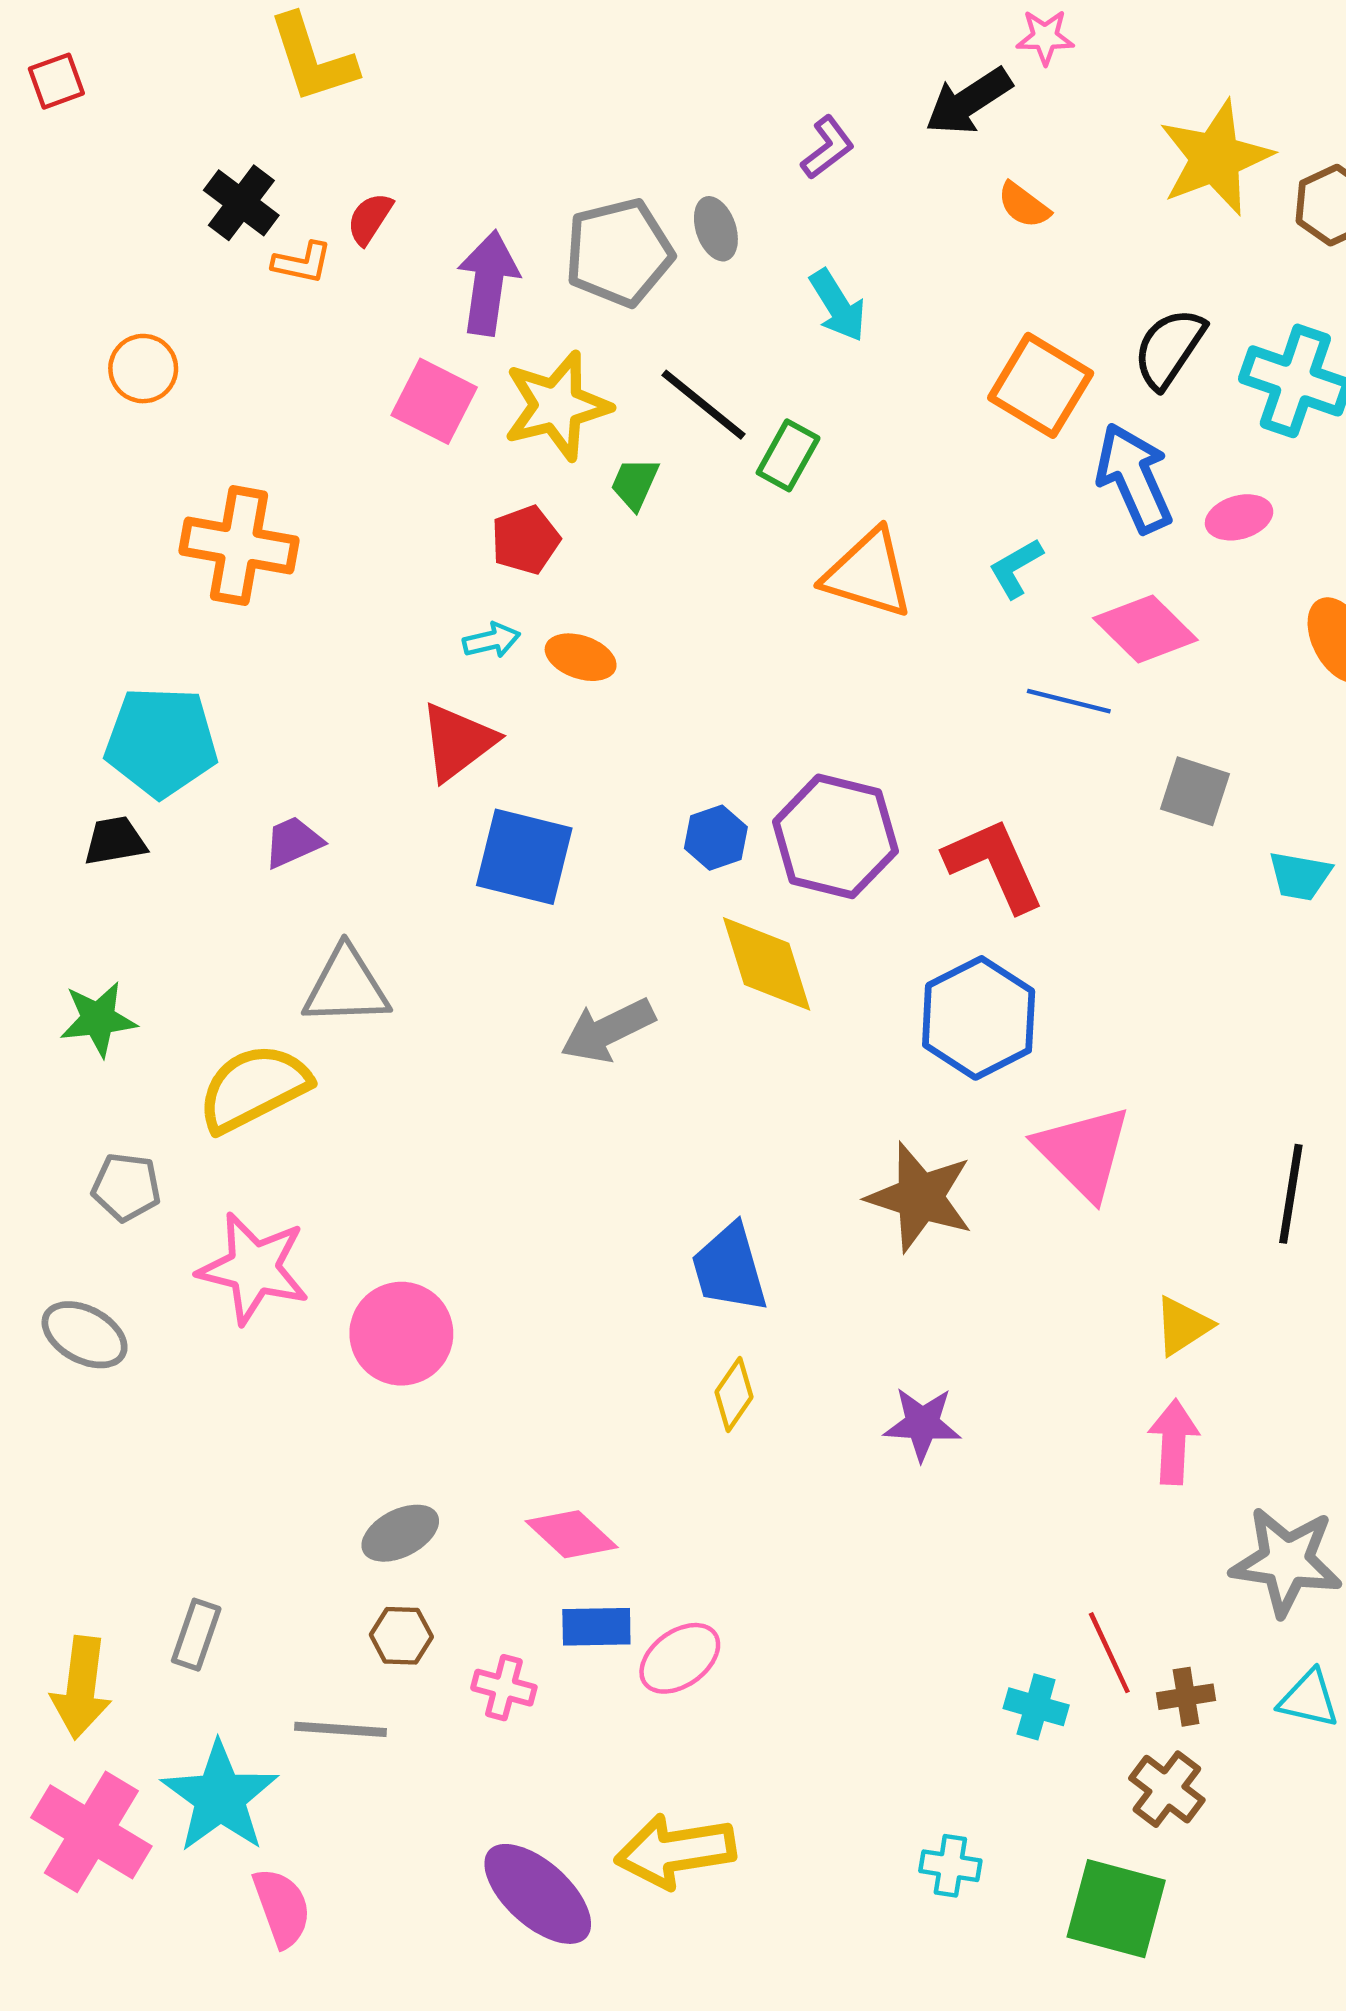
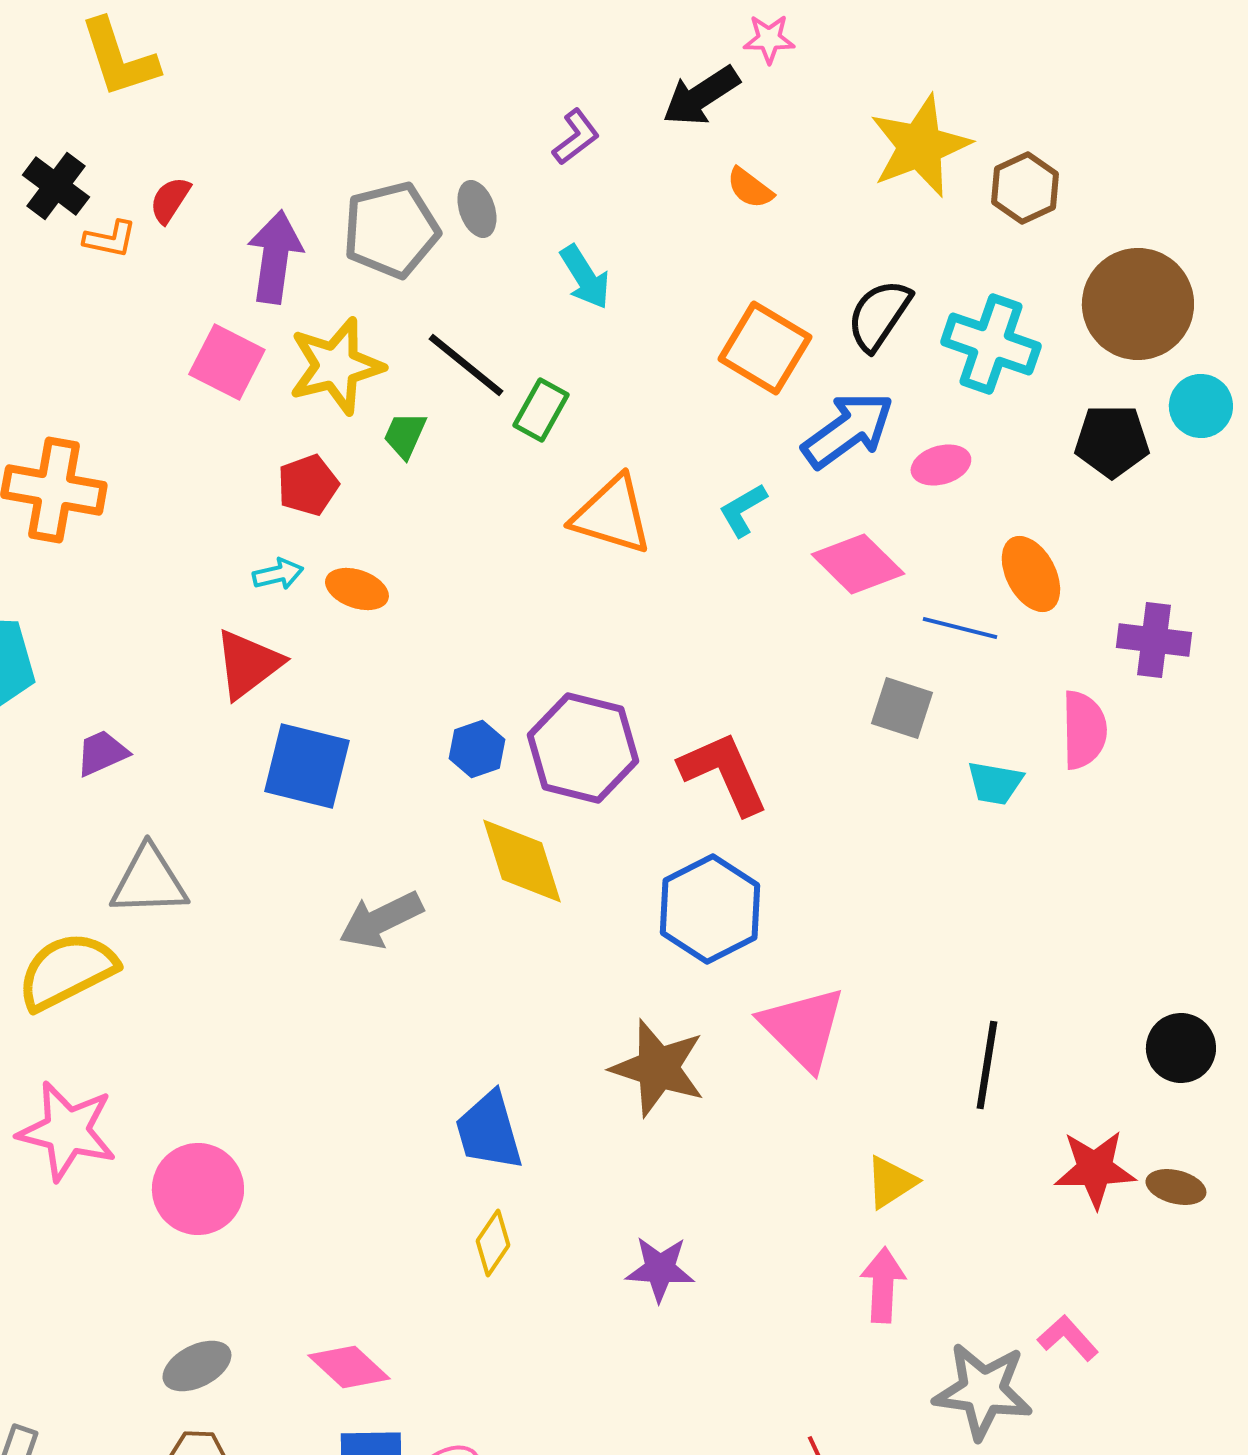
blue arrow: (1134, 478) -> (848, 430), turned 78
blue line: (1069, 701) -> (960, 628), moved

